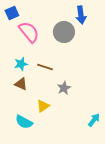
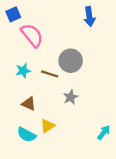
gray circle: (64, 32) -> (71, 61), moved
brown triangle: (21, 84) -> (29, 104), moved
yellow triangle: (43, 106) -> (47, 126), moved

